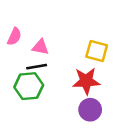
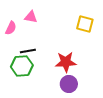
pink triangle: (40, 47) -> (31, 17), moved
yellow square: (97, 51) -> (85, 24), moved

